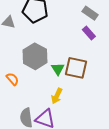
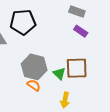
orange semicircle: (12, 79) -> (34, 85), moved

